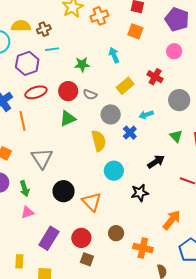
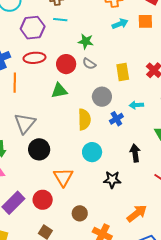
orange square: (135, 31) -> (145, 21), turned -35
cyan arrow: (114, 55) -> (120, 24), moved, turned 77
yellow rectangle: (125, 86) -> (123, 72), turned -72
gray semicircle: (90, 95) -> (89, 64), moved
black arrow: (156, 162) -> (135, 153), turned -78
black circle: (64, 191) -> (39, 149), moved
red circle: (81, 238) -> (43, 200), moved

